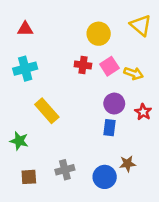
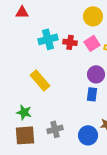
yellow circle: (99, 34) -> (93, 16), moved
cyan cross: (25, 69) -> (48, 39), moved
green star: (19, 141) -> (24, 112), moved
brown square: (29, 177) -> (25, 135), size x1.5

